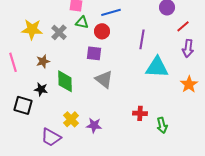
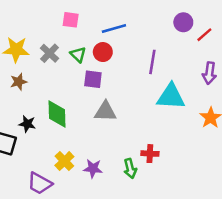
green triangle: (82, 22) -> (78, 54), moved, turned 32
red line: (183, 26) -> (204, 35), moved
brown star: (43, 61) -> (19, 82), moved
gray triangle: (104, 79) -> (105, 111), turned -36
green arrow: (162, 125) -> (130, 168), moved

